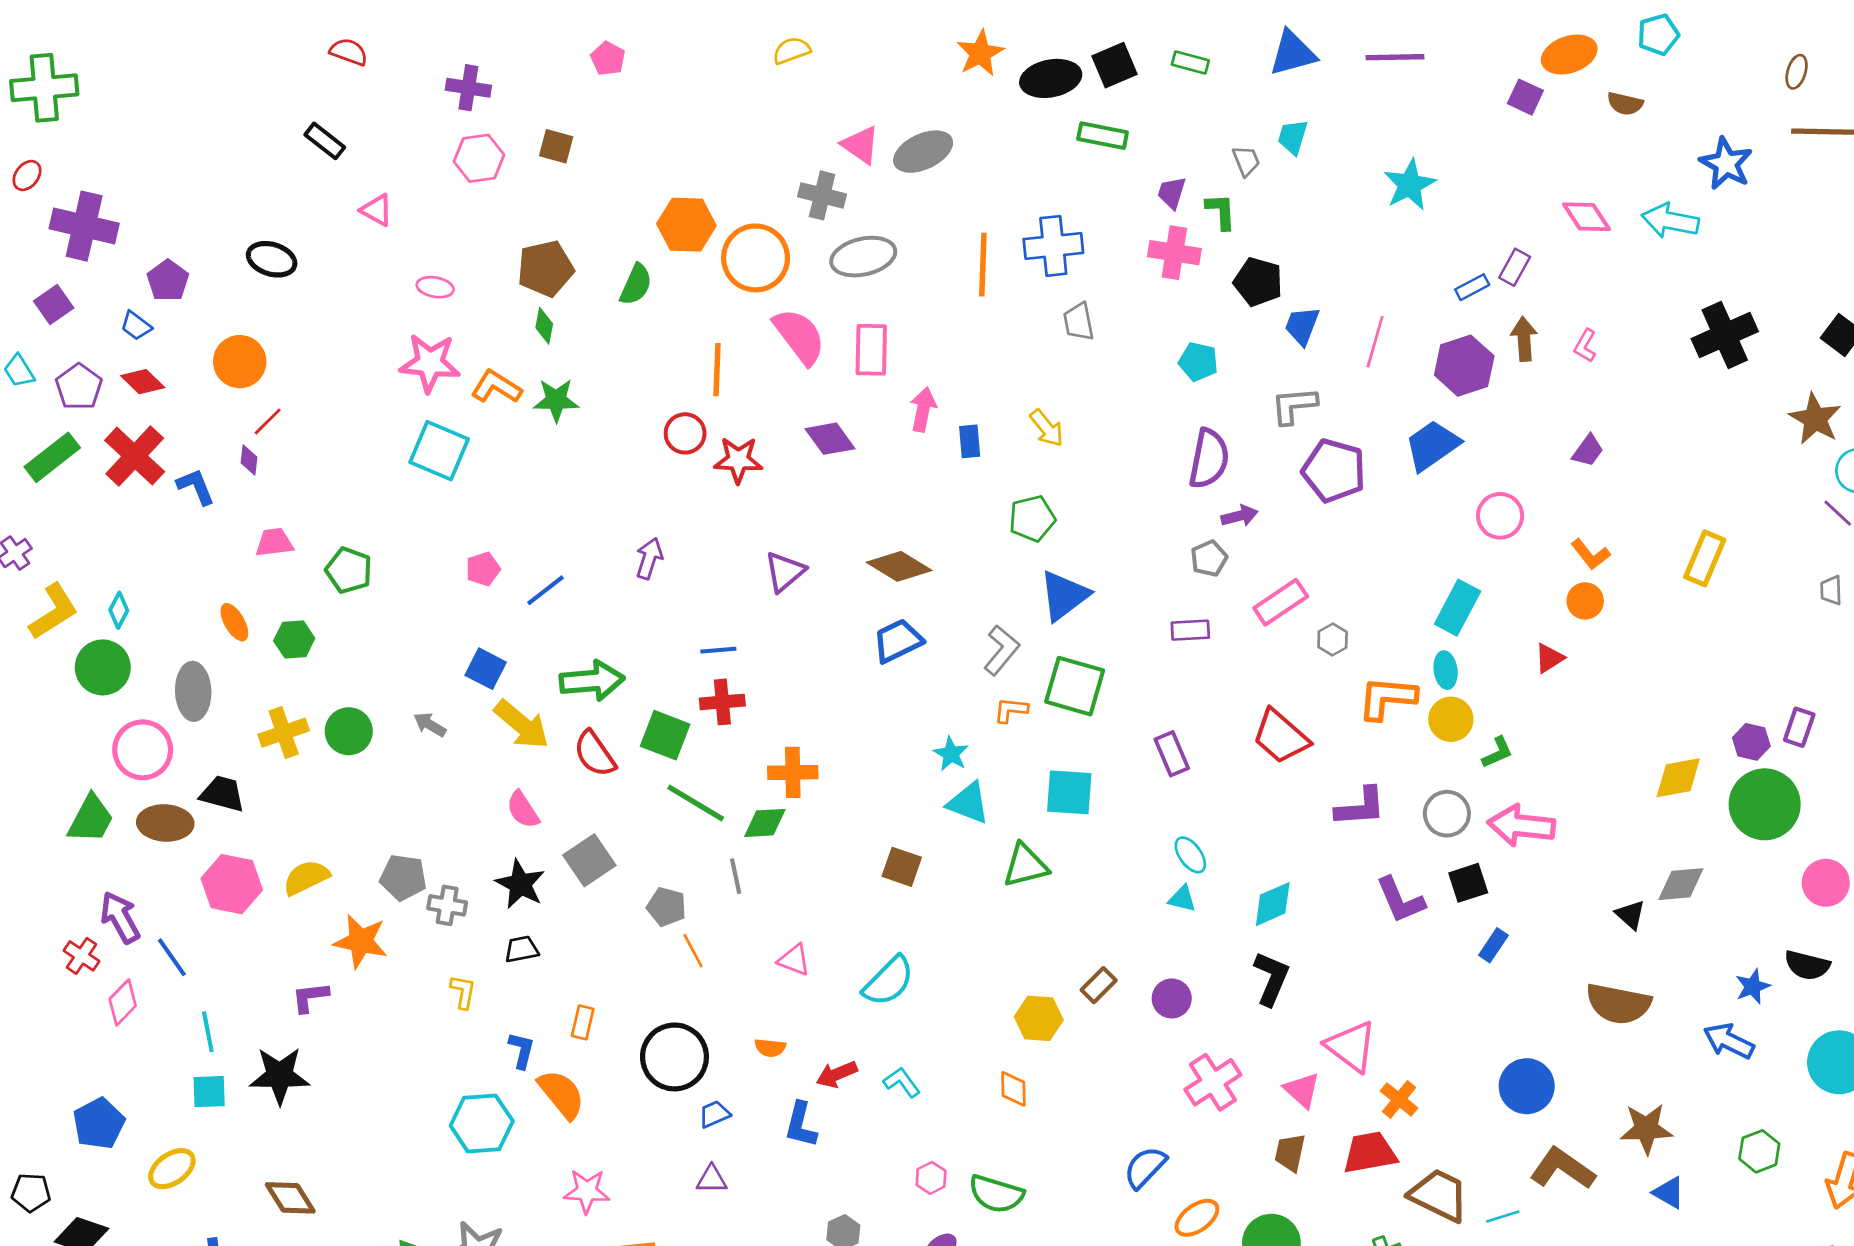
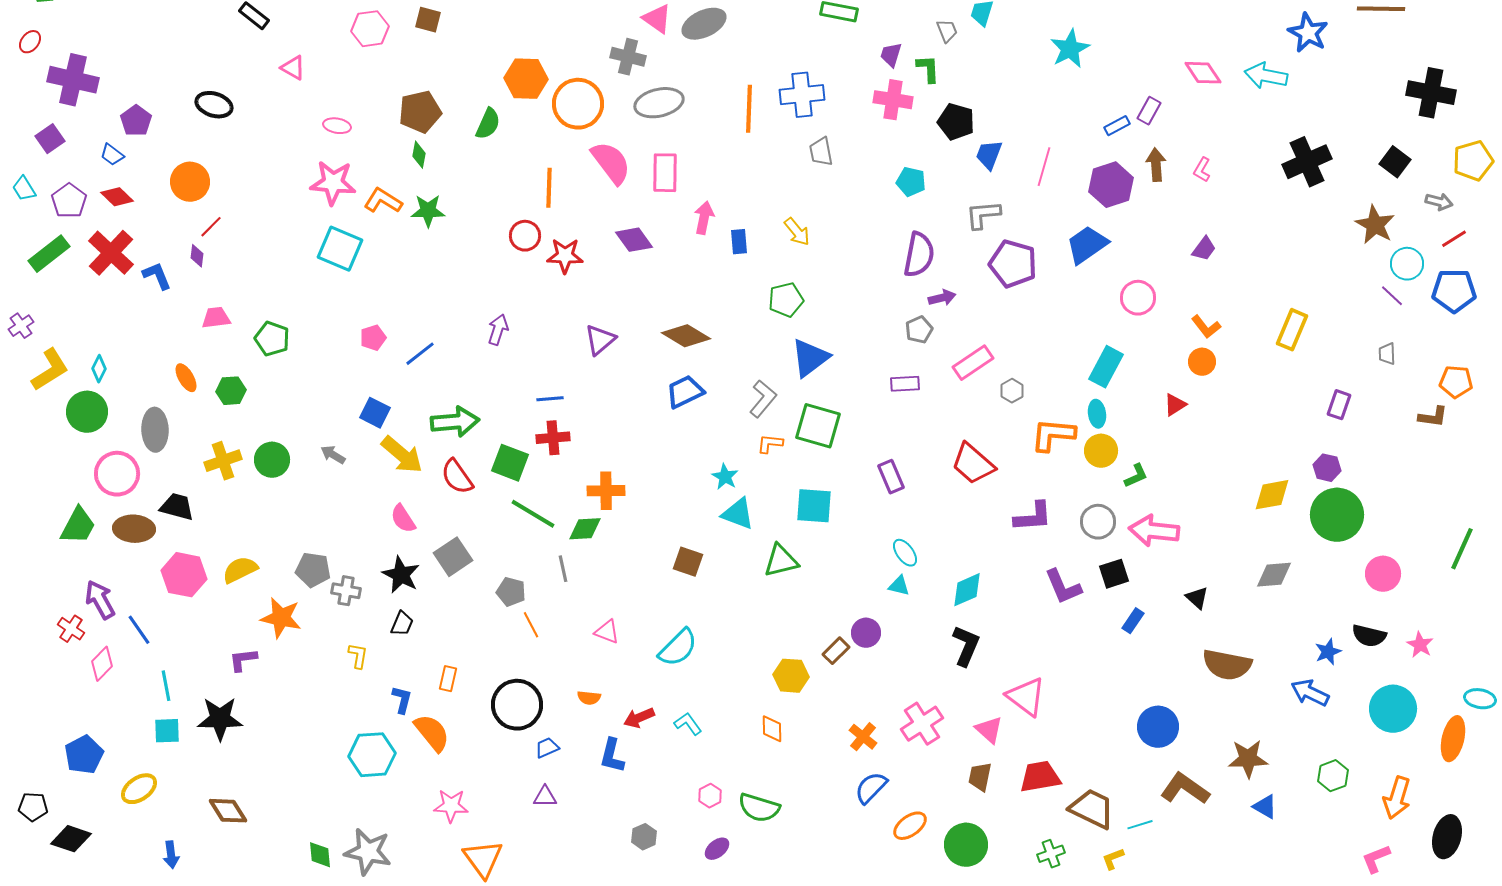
purple rectangle: (1799, 727) -> (1339, 405), moved
black triangle: (1630, 915) -> (1197, 598), moved
black trapezoid: (522, 949) -> (402, 624), turned 124
purple circle: (1172, 998) -> (866, 633), moved
orange cross: (1399, 1099) -> (863, 737), moved

